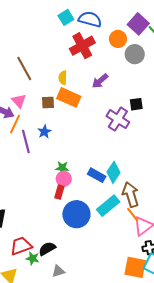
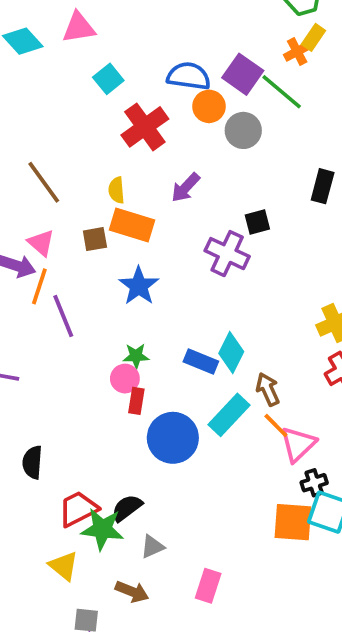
blue semicircle: (90, 19) -> (189, 76), moved
blue star: (44, 132) -> (139, 286), moved, size x1.5
pink circle: (64, 179) -> (125, 379), moved
brown arrow: (131, 195) -> (268, 389), size x0.7
green star: (33, 258) -> (102, 529), size x1.6

